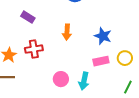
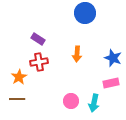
red cross: (34, 49) -> (39, 62), moved

